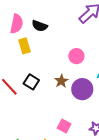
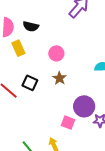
pink circle: (76, 56) -> (56, 53), moved
purple circle: (82, 89) -> (84, 106), moved

